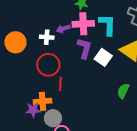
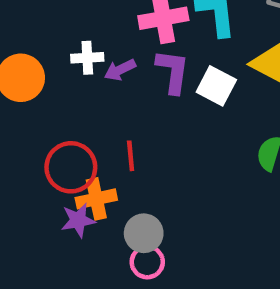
purple arrow: (63, 29) -> (120, 70), moved
red circle: (48, 65) -> (71, 167), moved
gray circle: (53, 118) -> (144, 233), moved

